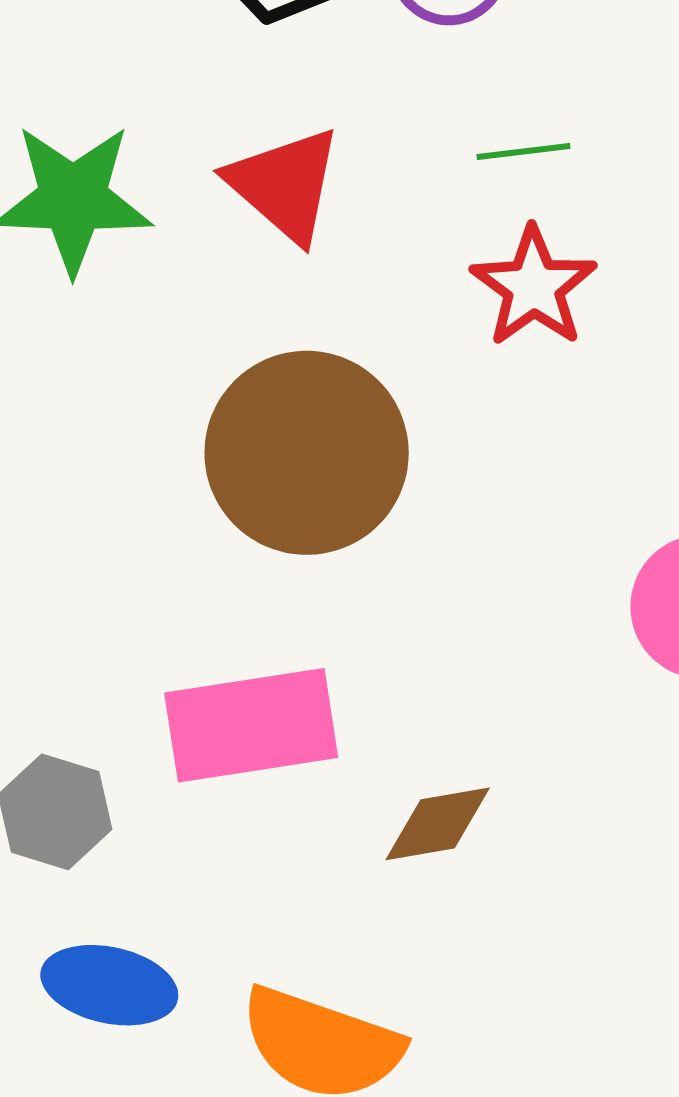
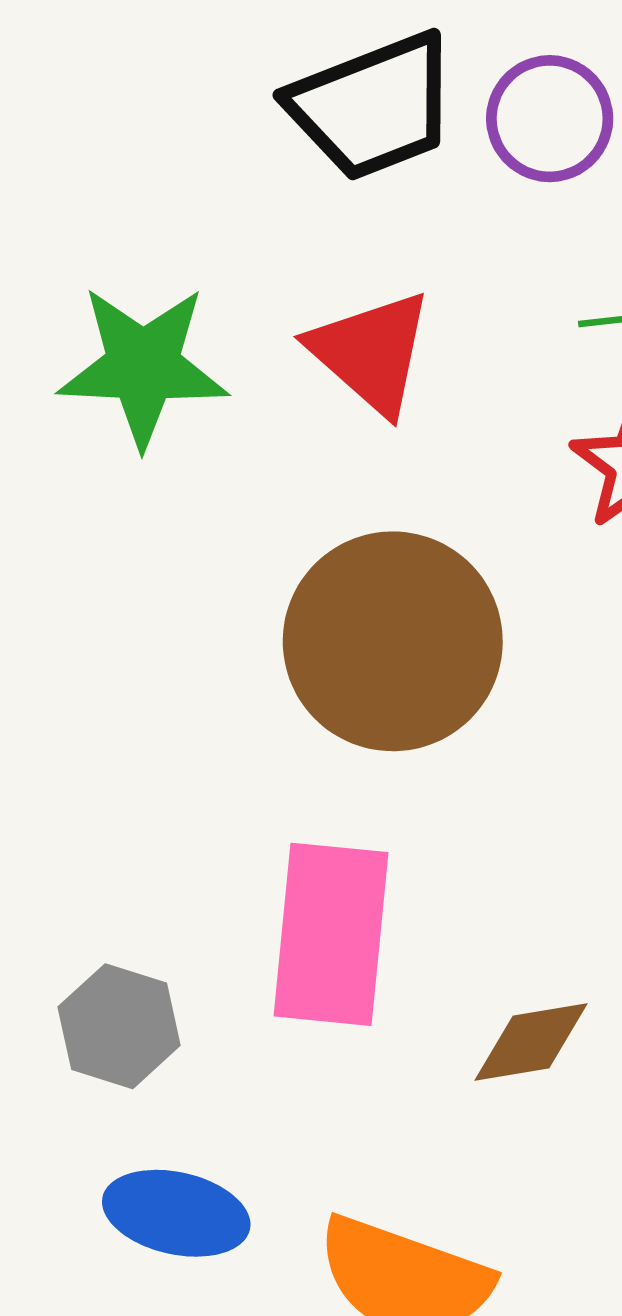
pink rectangle: (251, 725) -> (331, 934), turned -76

